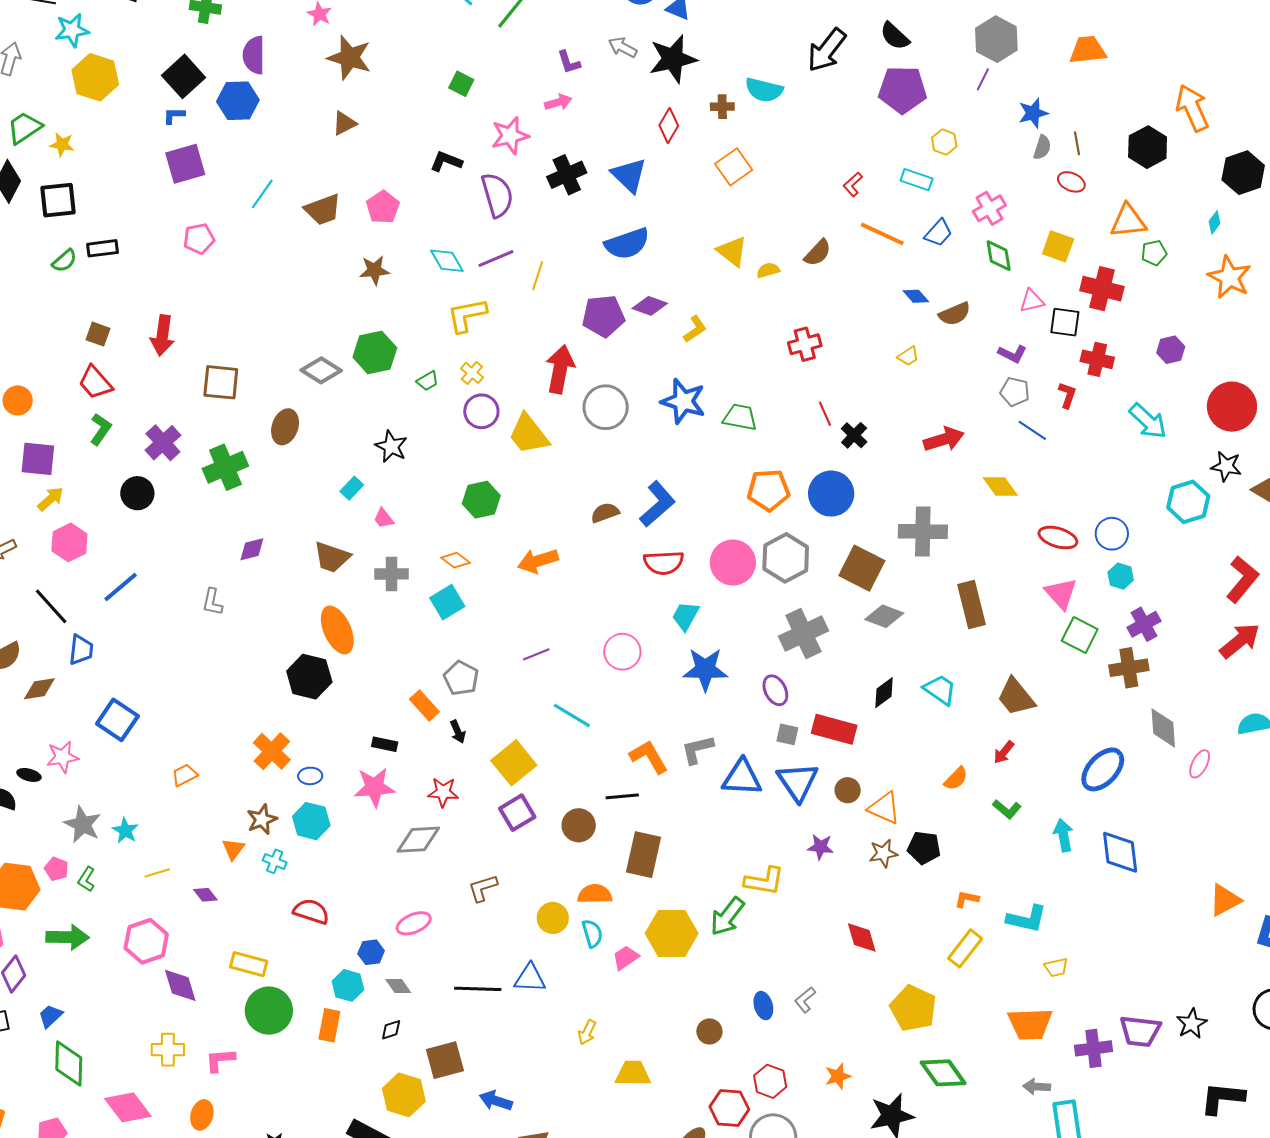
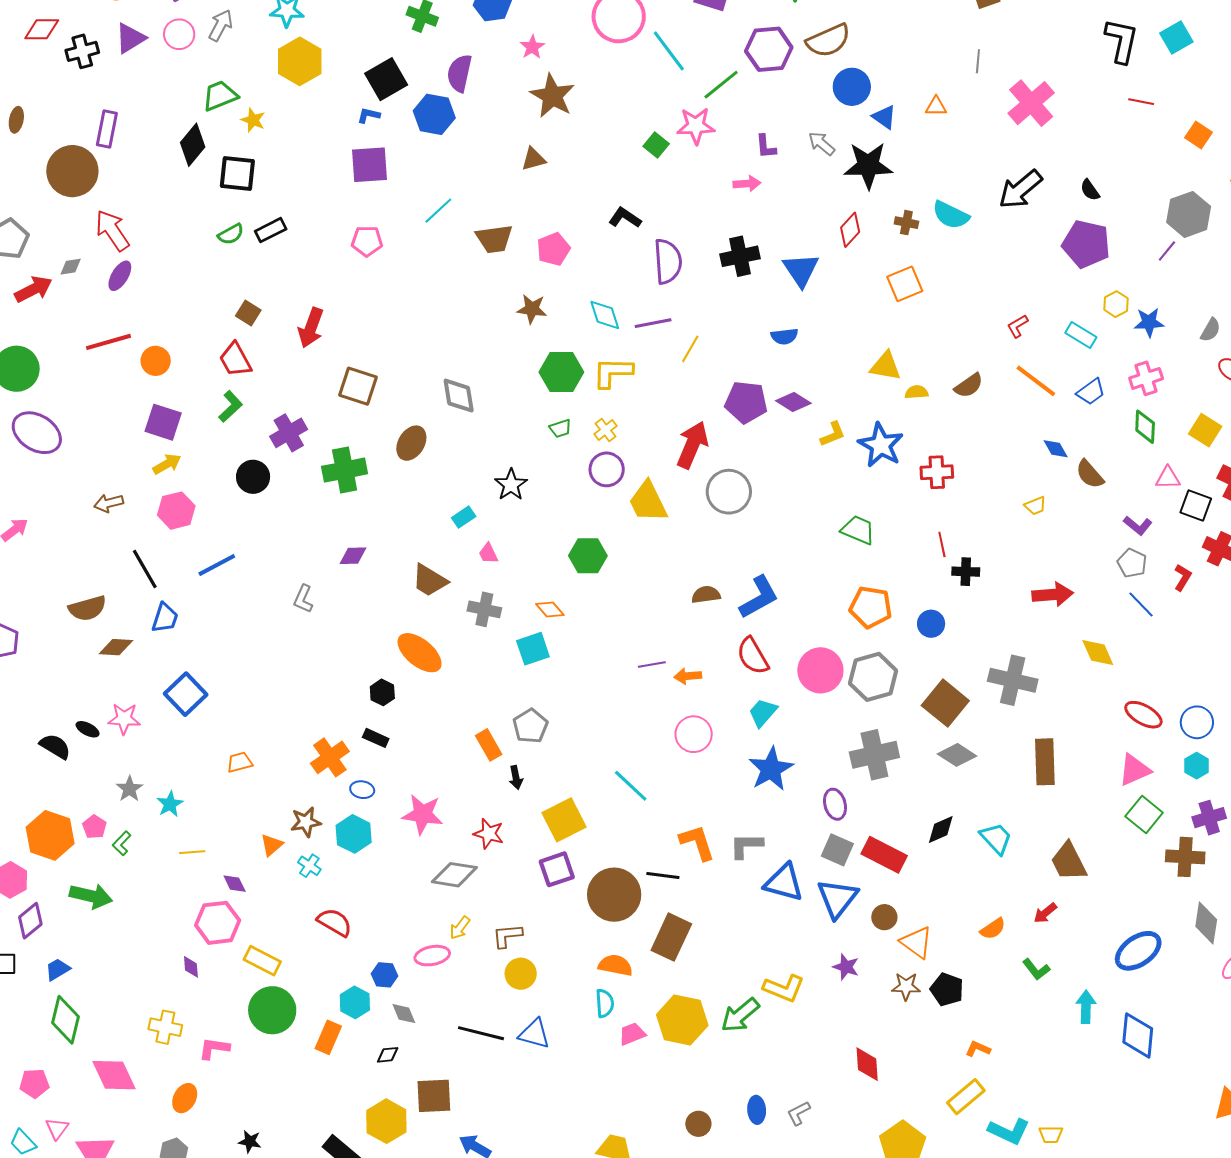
black semicircle: (895, 36) -> (1090, 190), size x0.7
blue star: (1033, 113) -> (1149, 322), moved
pink star: (510, 136) -> (696, 126), moved
blue semicircle: (627, 244) -> (784, 336), size x0.6
black rectangle: (102, 248) -> (271, 230), turned -32
yellow triangle: (732, 251) -> (886, 366), turned -40
brown semicircle: (955, 314) -> (1090, 474), turned 60
green hexagon: (375, 353) -> (561, 372), moved
gray diamond: (321, 370) -> (459, 396), turned 36
blue star: (683, 401) -> (881, 445), moved
black cross: (854, 435) -> (966, 572), turned 36
blue circle: (831, 494) -> (931, 624), size x0.6
orange arrow: (538, 561) -> (688, 676), moved, size x0.7
red semicircle: (664, 563) -> (753, 656), turned 51
pink triangle: (1061, 593) -> (1135, 770), turned 36
orange ellipse: (337, 630) -> (420, 653), turned -39
purple line: (536, 654) -> (652, 665), moved
blue star: (705, 669) -> (771, 769), turned 30
black hexagon: (309, 677) -> (382, 692), size x0.6
gray square: (787, 734) -> (837, 850), size x1.4
black rectangle: (385, 744) -> (376, 738), moved
gray star: (83, 824) -> (129, 789), size x0.7
brown circle: (579, 825) -> (614, 895), size x1.6
yellow circle: (553, 918) -> (521, 974), moved
cyan L-shape: (1027, 919) -> (1009, 1131), moved
pink hexagon: (146, 941) -> (218, 923), moved
purple diamond: (180, 985) -> (191, 967), size x0.6
yellow arrow: (587, 1032) -> (460, 928), moved

